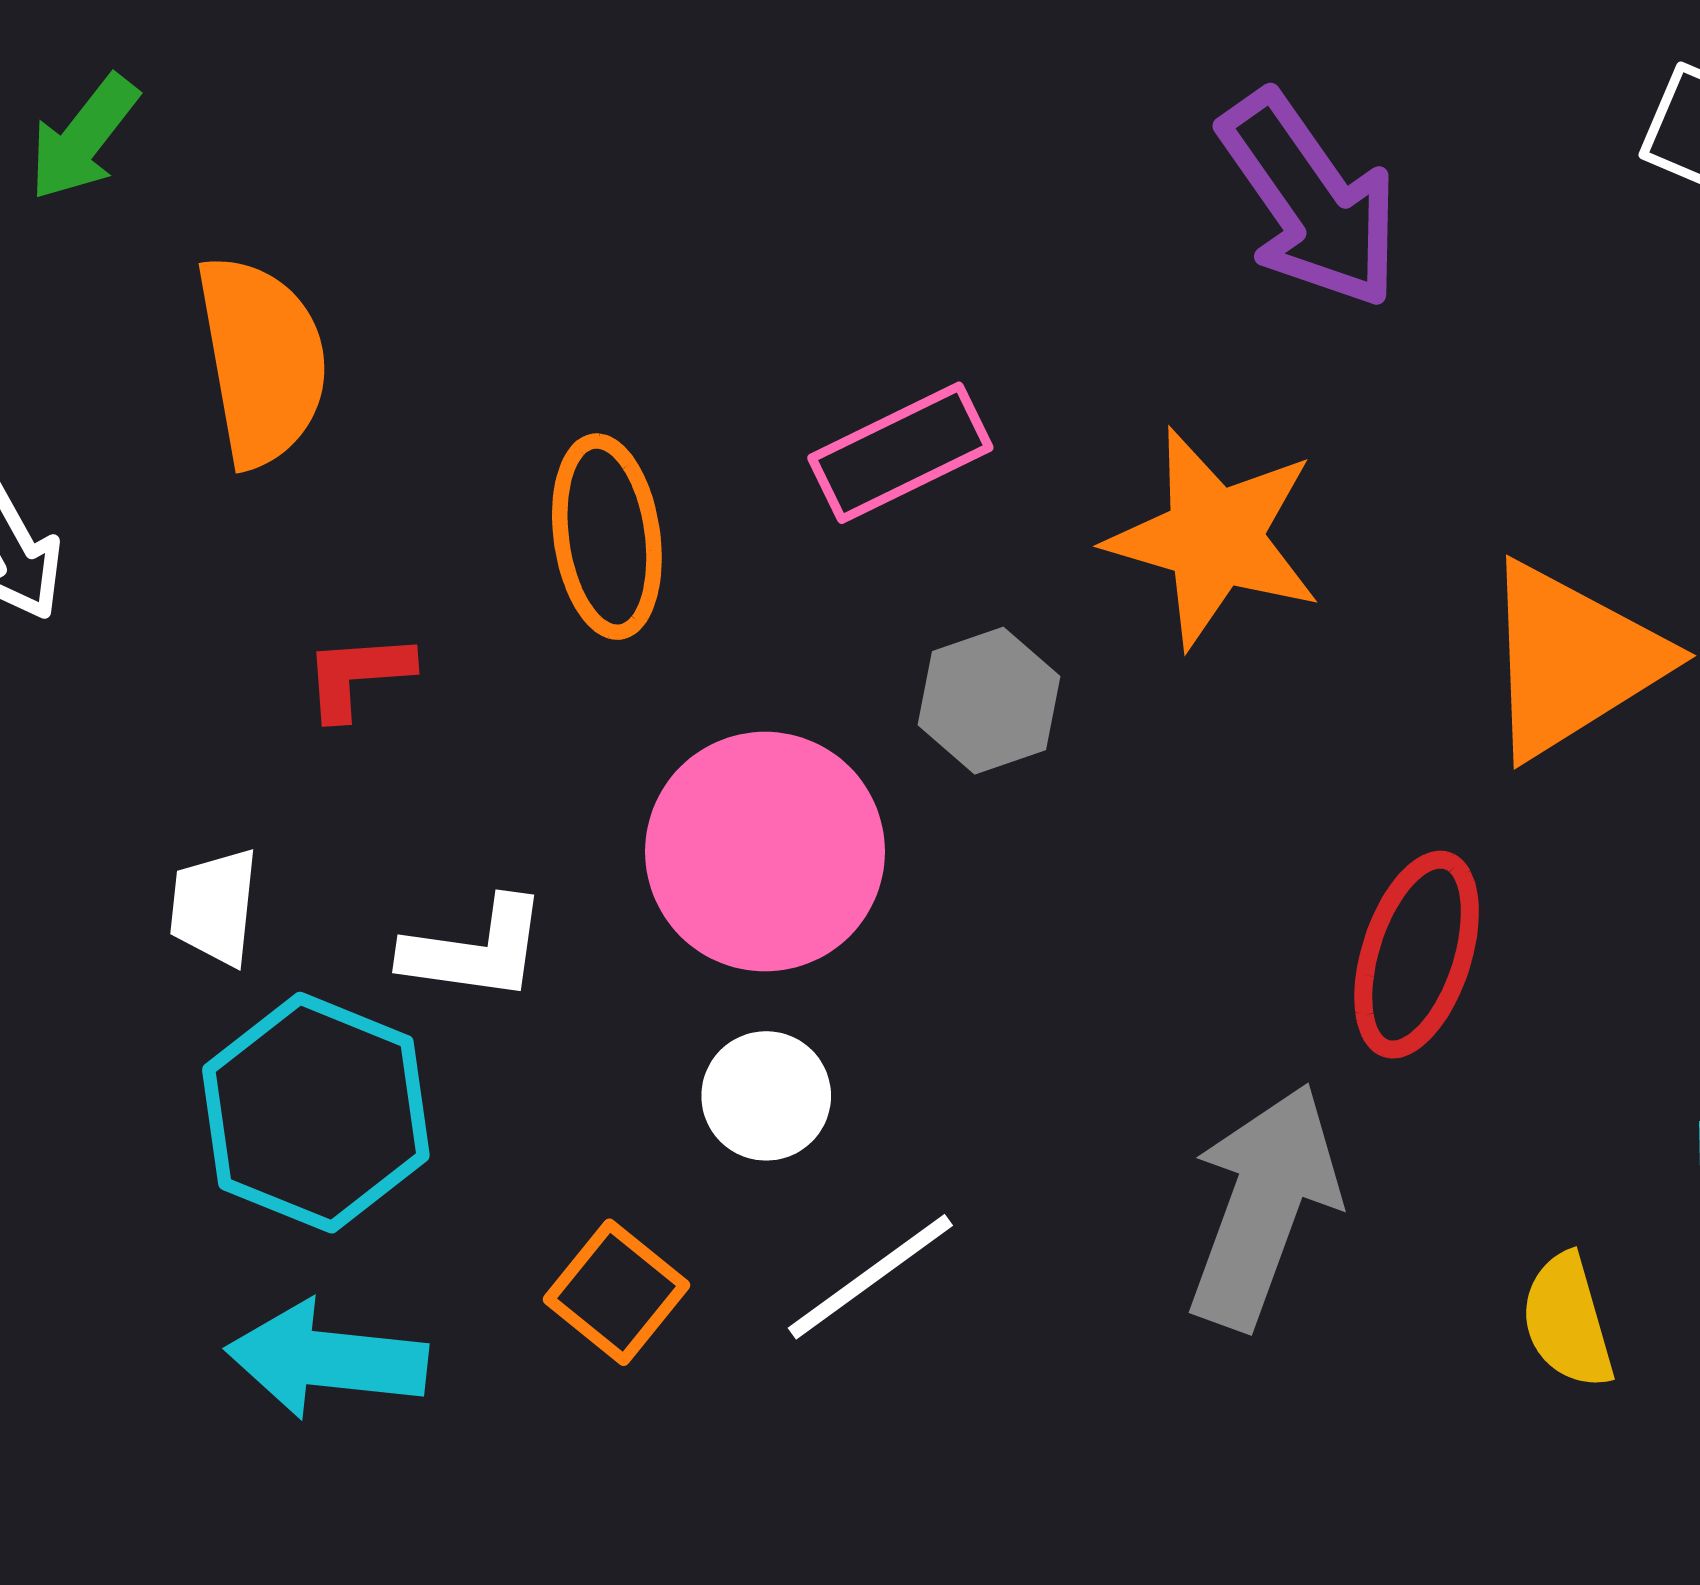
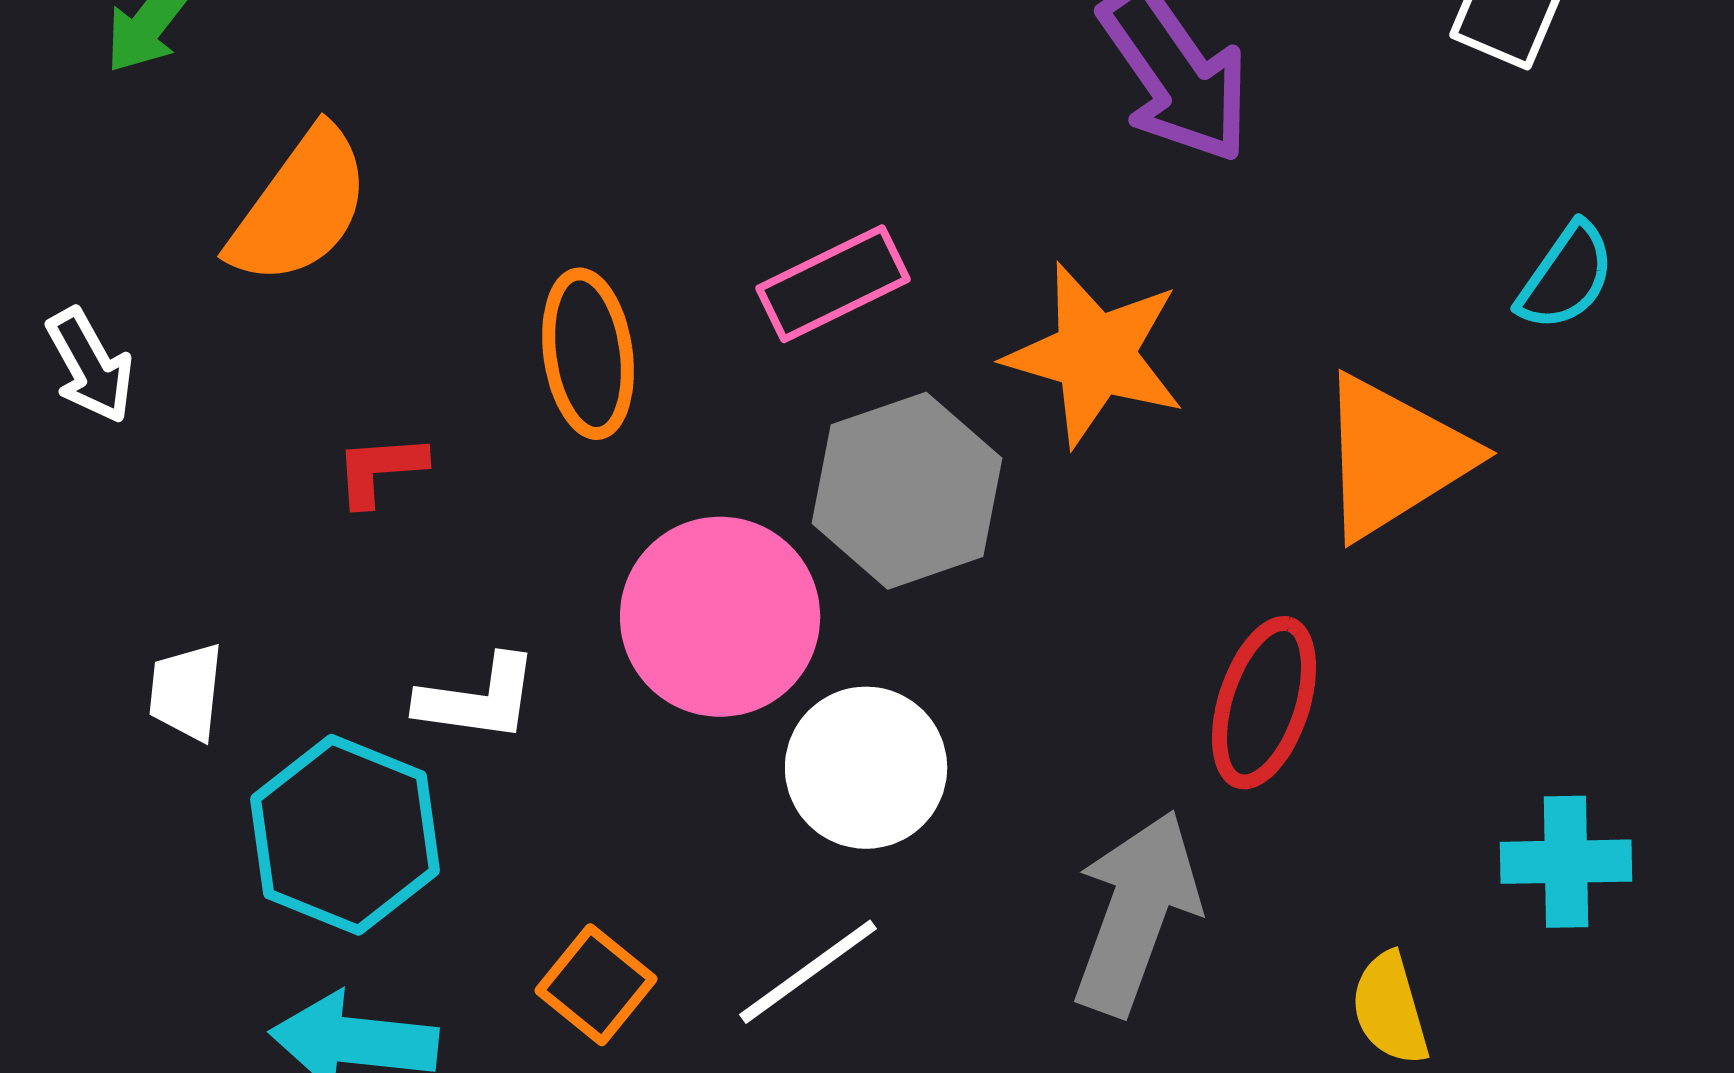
orange semicircle: (262, 361) -> (300, 207), turned 46
gray hexagon: (989, 701) -> (907, 491), size x1.6
white trapezoid: (214, 907) -> (186, 692), moved
white circle: (766, 1096) -> (866, 768), moved, size x1.5

